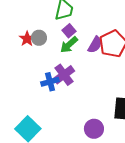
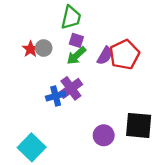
purple square: (69, 31) -> (76, 40), turned -32
purple circle: (94, 129) -> (104, 135), moved

